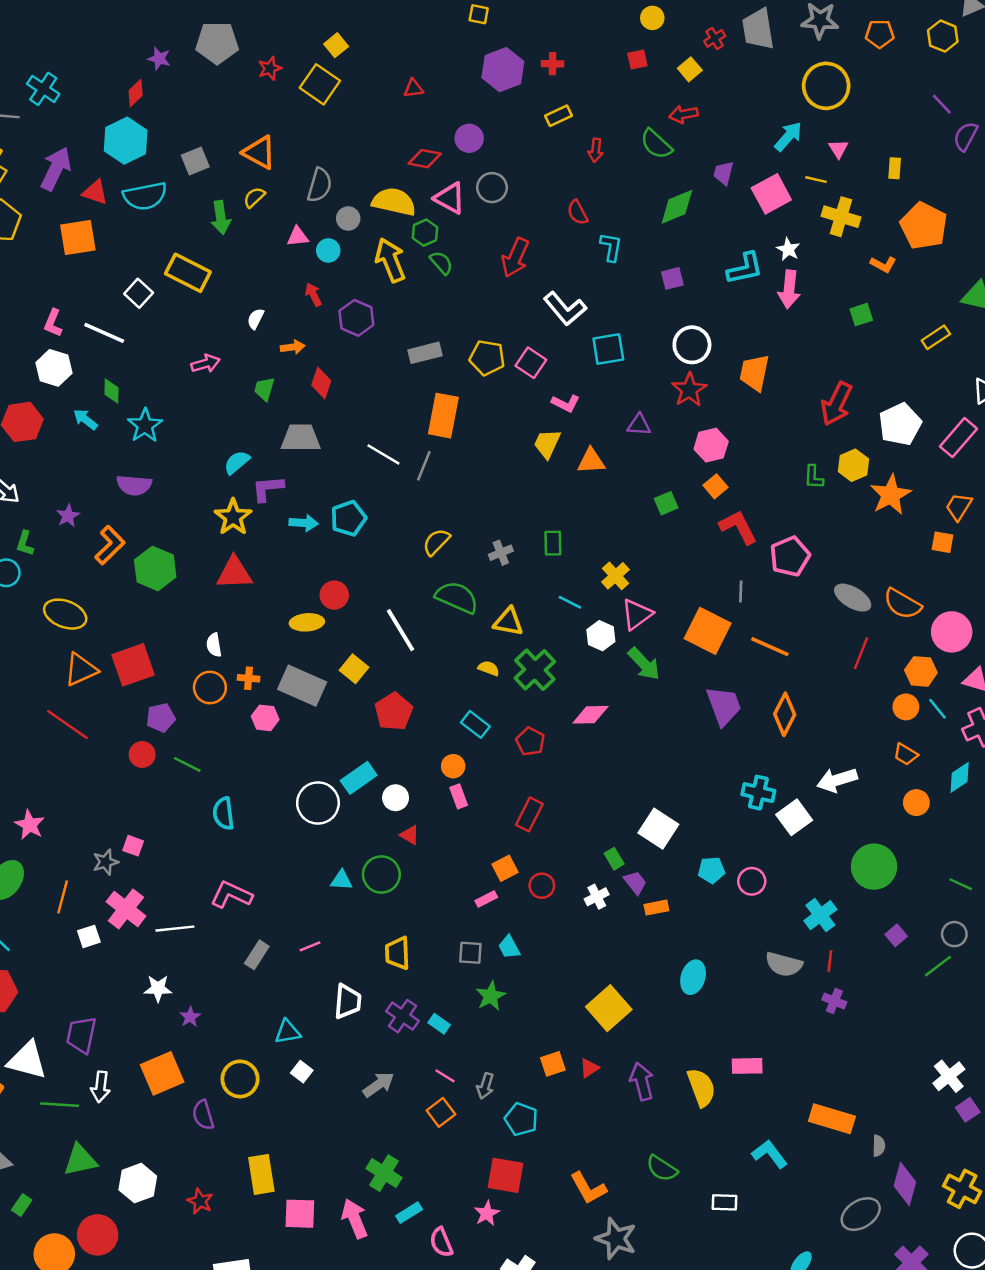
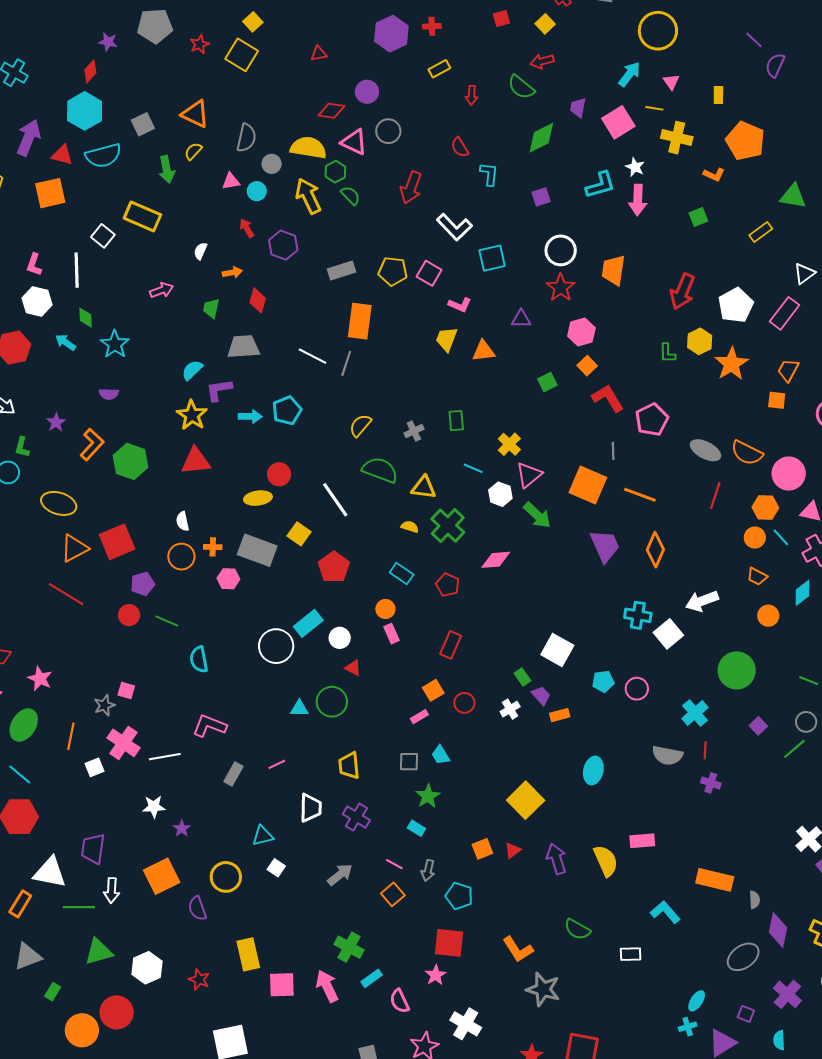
white line: (104, 333) -> (77, 270), turned 68
purple semicircle: (134, 485) -> (109, 394), size x0.7
cyan rectangle: (439, 1024) -> (416, 828), moved

